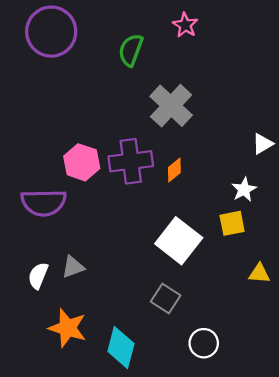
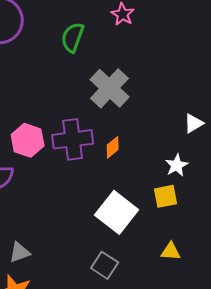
gray triangle: (73, 267) -> (20, 252), moved
yellow triangle: (259, 273) -> (171, 251), moved

